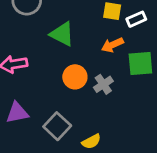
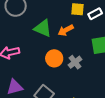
orange arrow: (112, 45) -> (66, 30), moved

